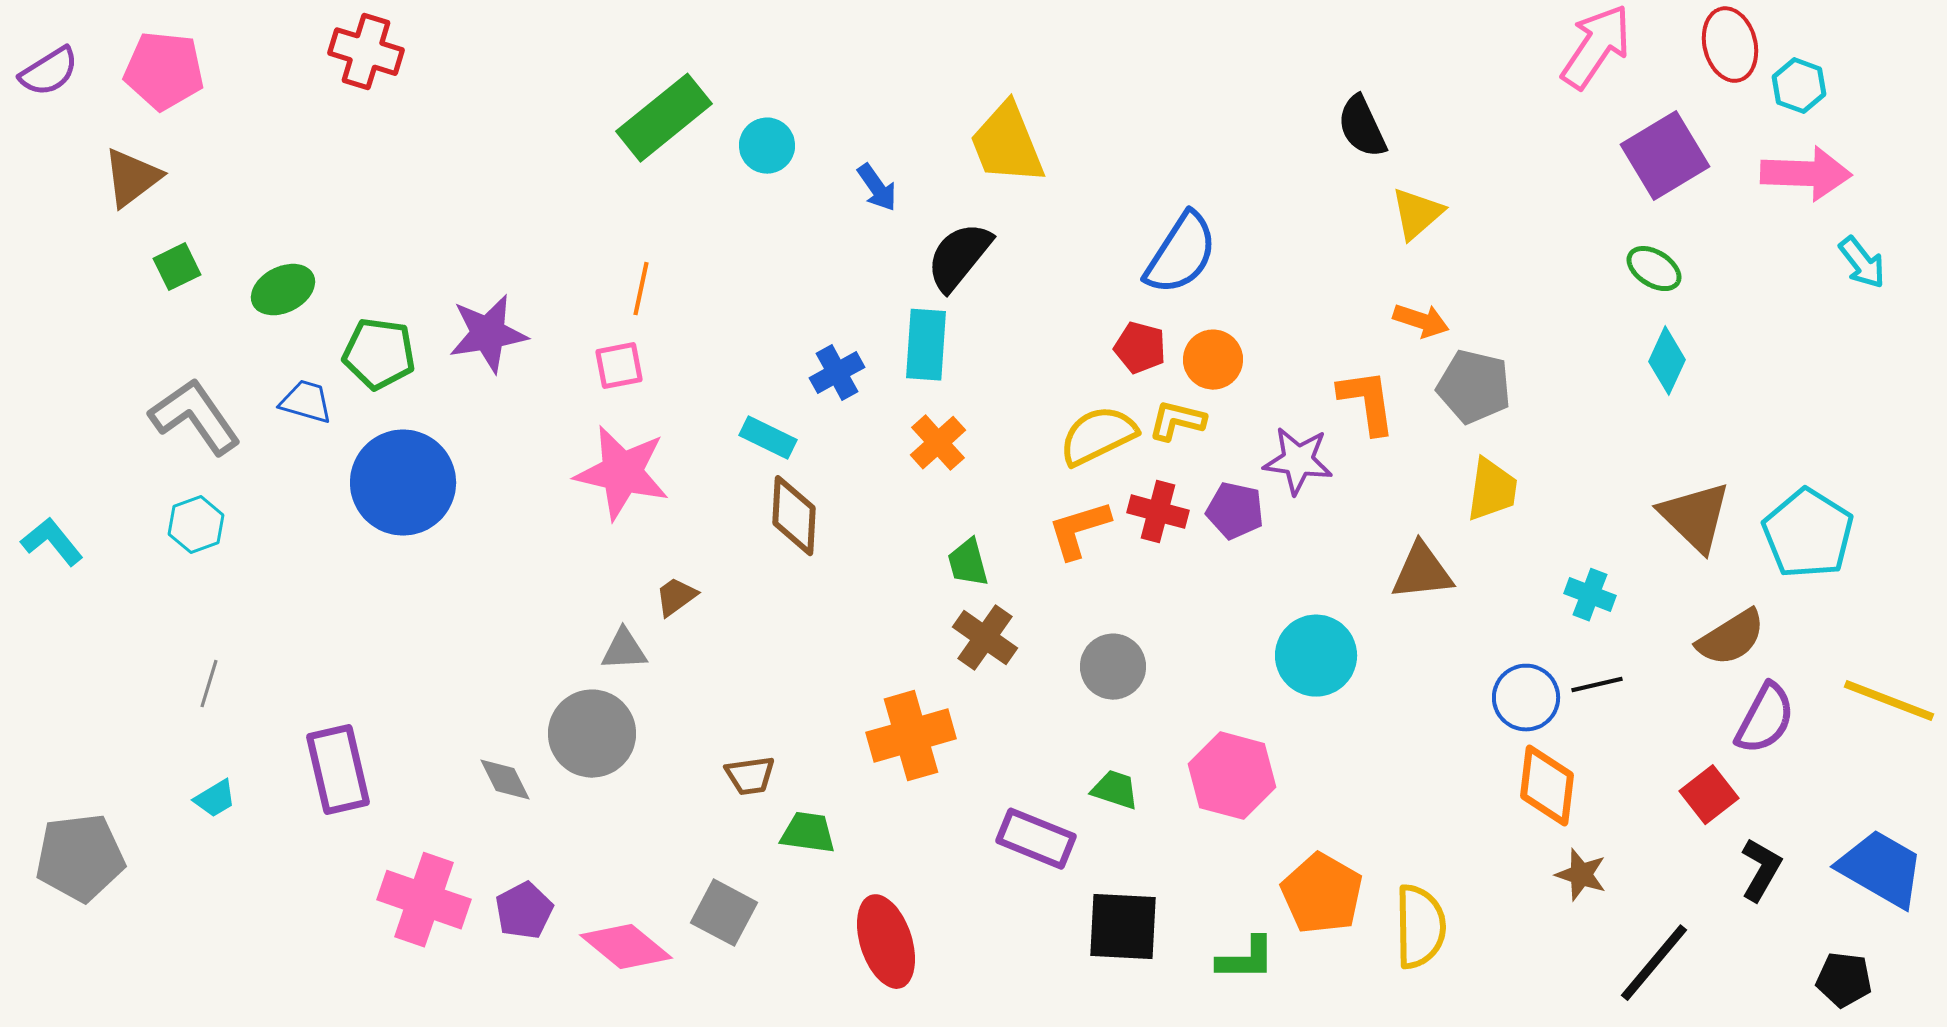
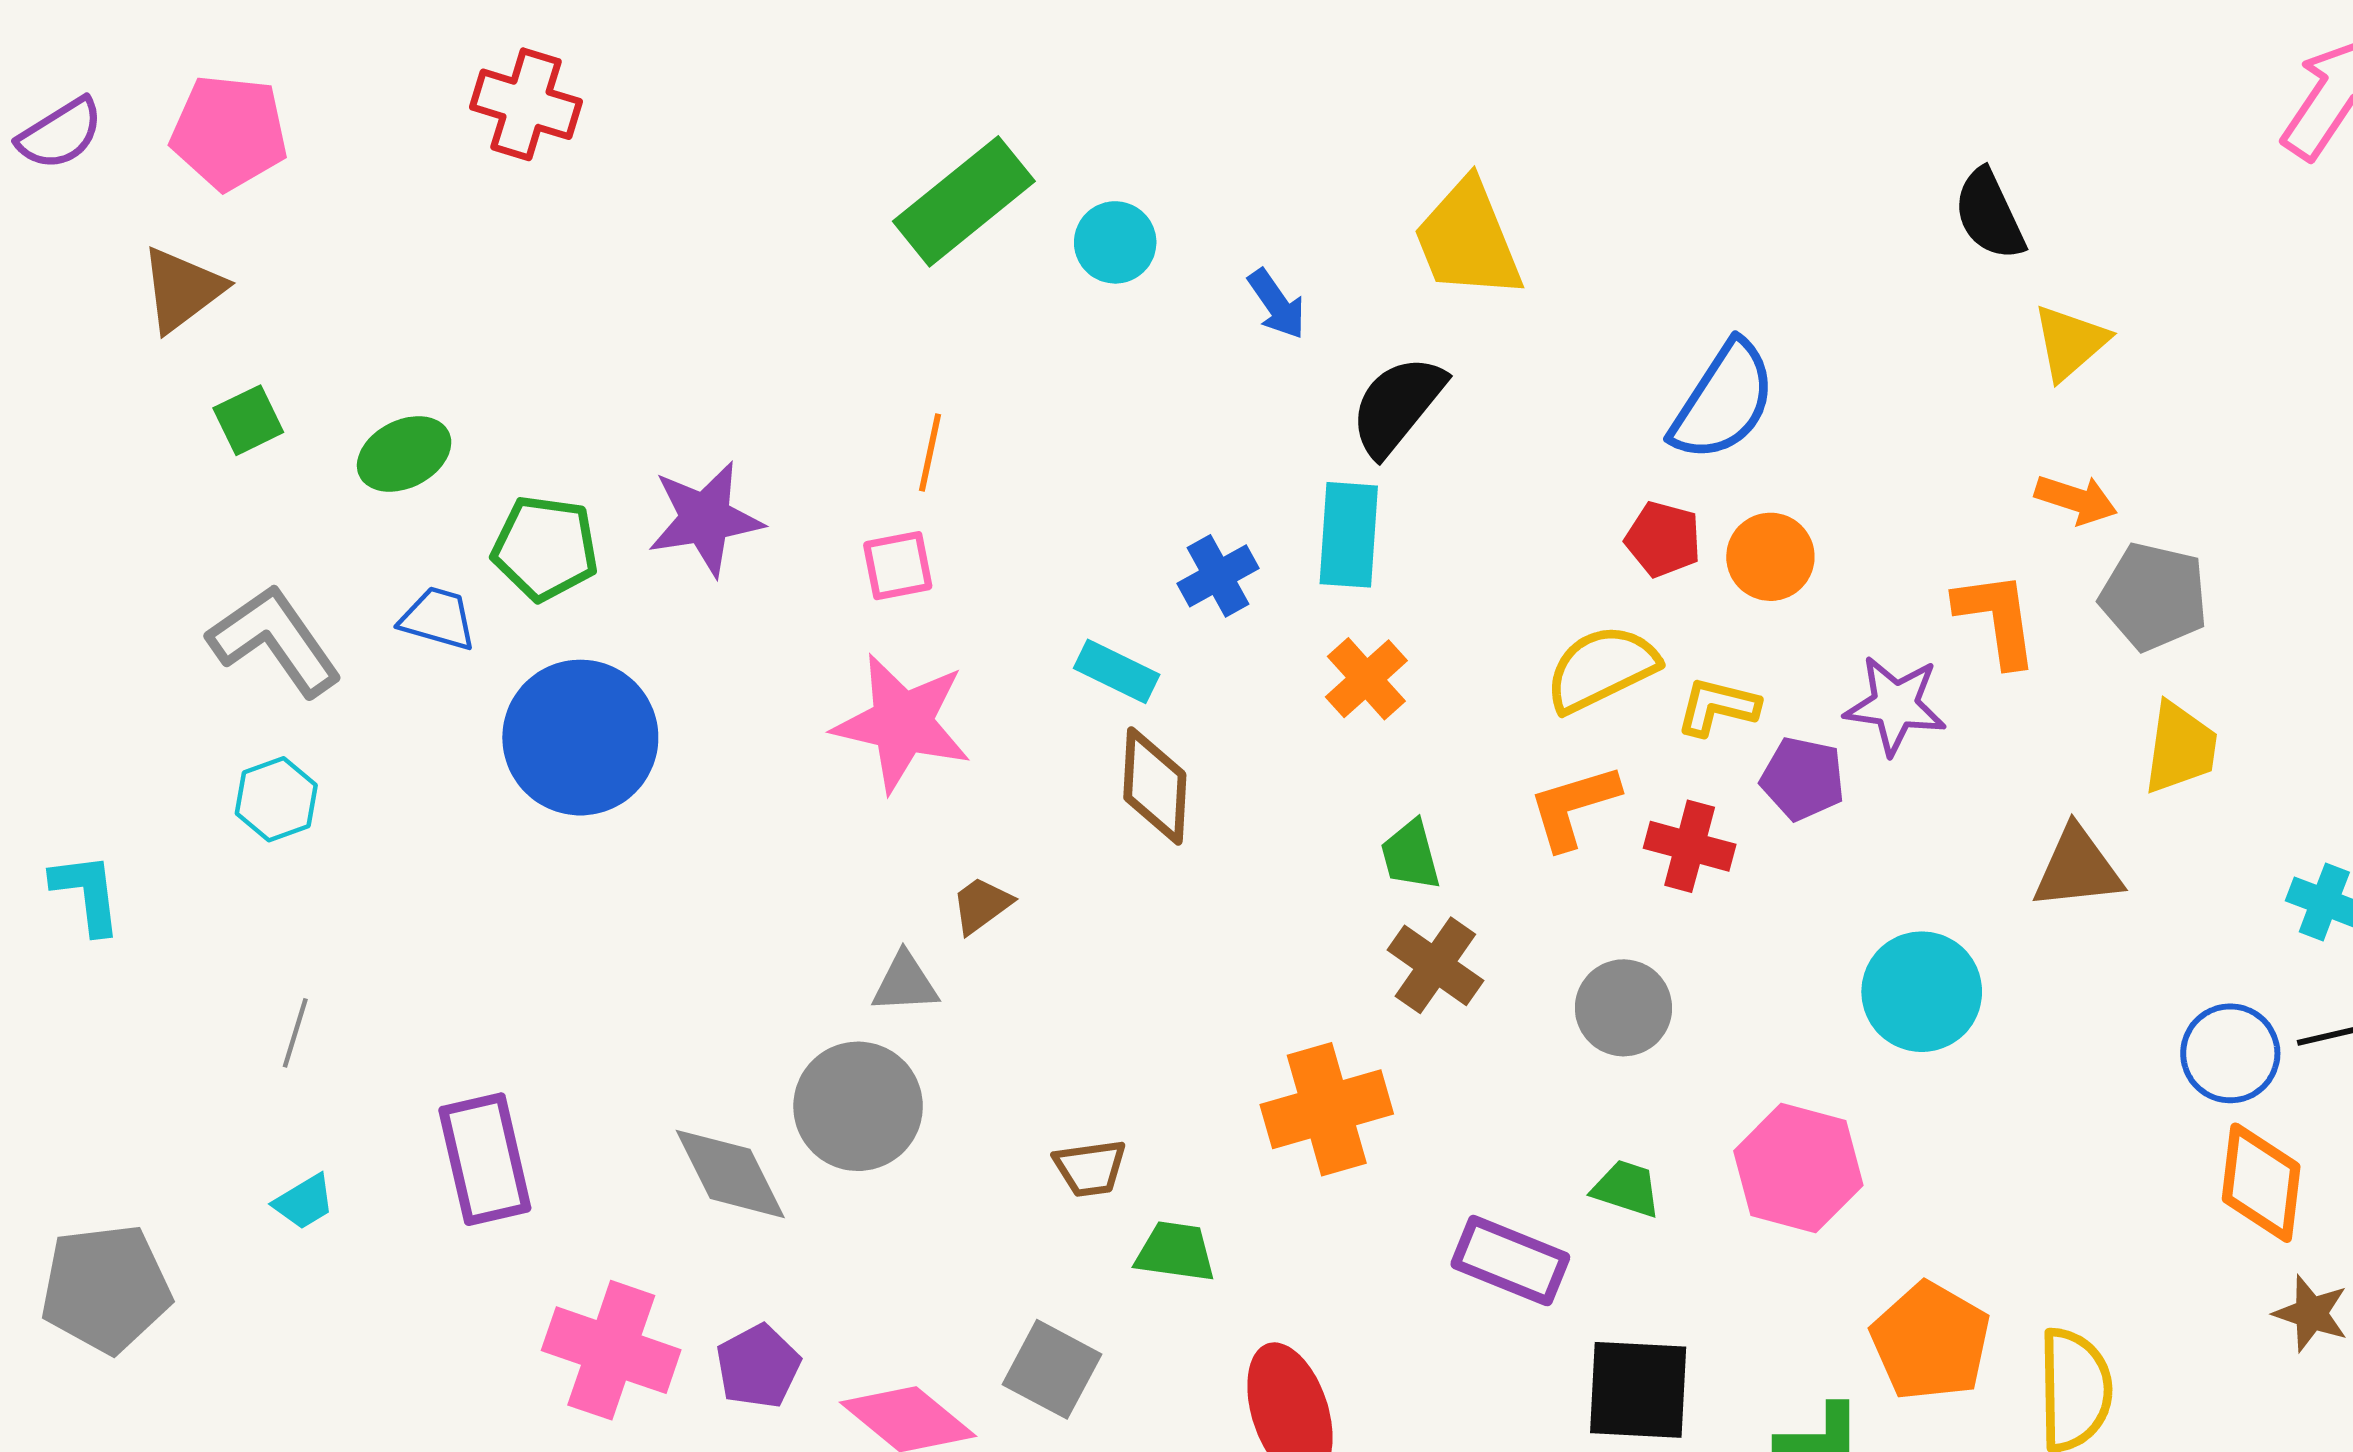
yellow L-shape: (1177, 421) -> (1718, 707), moved
red cross: (1158, 512) -> (1690, 846), moved
cyan L-shape: (52, 542) -> (87, 893), moved, turned 32
gray diamond: (505, 780) -> (730, 1174), size x1.5

